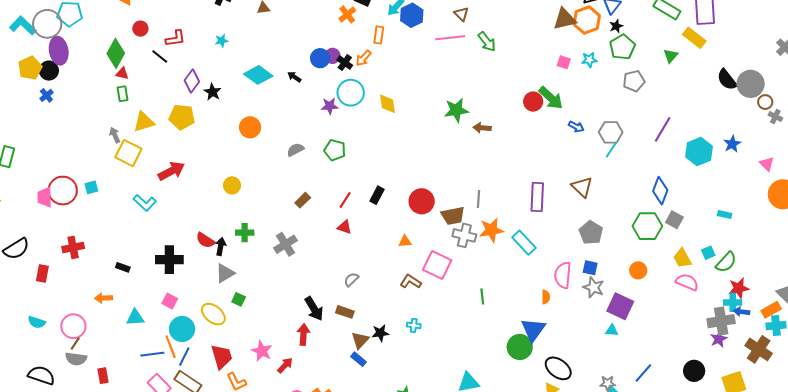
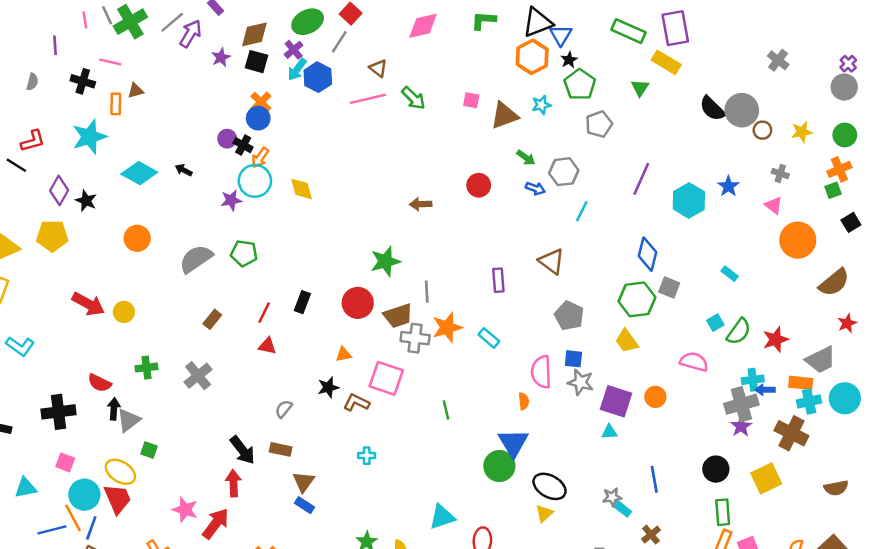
orange cross: (347, 14) -> (261, 102), moved
brown triangle: (565, 19) -> (504, 115), moved
orange rectangle: (379, 35) -> (116, 104), moved
cyan star: (222, 41) -> (89, 137), size x2.0
blue circle: (320, 58) -> (258, 118), moved
orange arrow: (363, 58) -> (260, 158), moved
pink square: (564, 62) -> (471, 100), moved
green arrow: (551, 98) -> (526, 158), moved, size x0.6
red circle: (533, 102) -> (479, 185), moved
green star: (456, 110) -> (385, 261), moved
gray cross: (775, 117) -> (780, 173), moved
gray hexagon: (611, 132) -> (564, 172), moved
gray semicircle: (295, 150) -> (196, 259), size x1.6
red arrow: (171, 171) -> (88, 304), moved, turned 64
purple rectangle: (537, 197) -> (498, 280), size x0.7
cyan rectangle: (725, 215) -> (730, 274), turned 32
cyan rectangle: (524, 243) -> (489, 338), size x0.7
black arrow: (221, 246) -> (114, 409), moved
yellow trapezoid: (682, 258) -> (627, 341), moved
orange circle: (638, 270) -> (655, 397), moved
red star: (739, 288) -> (775, 339), moved
orange rectangle: (771, 310) -> (801, 383), turned 42
black star: (380, 333) -> (328, 387), moved
red trapezoid: (222, 357) -> (118, 499), moved
red arrow: (285, 365) -> (216, 524), size x1.5
blue line: (643, 373) -> (654, 479), turned -45

